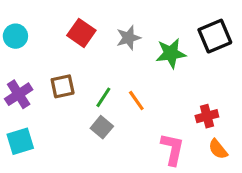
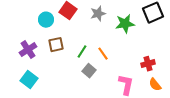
cyan circle: (15, 36) -> (46, 20), moved
gray square: (102, 127) -> (89, 71), moved
cyan square: (20, 141) -> (29, 80), turned -36

